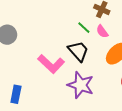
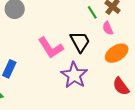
green line: (84, 28) -> (92, 12), moved

